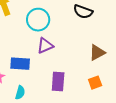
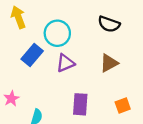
brown triangle: (97, 53) -> (109, 63), moved
blue rectangle: (20, 64) -> (32, 55), moved, turned -54

